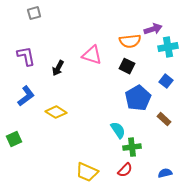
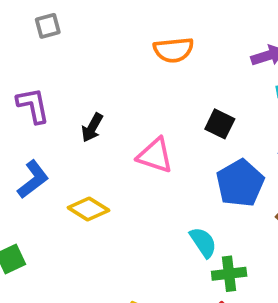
orange semicircle: (130, 41) -> (174, 50), moved
pink triangle: (92, 55) -> (155, 155), moved

